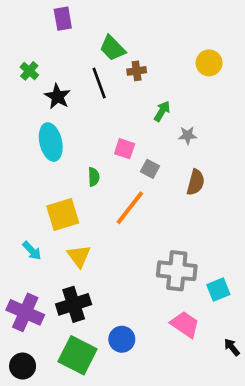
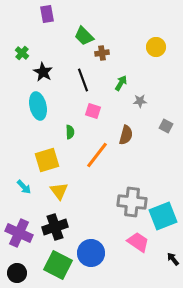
black line: (99, 83) -> (83, 80), moved
gray square: (150, 169) -> (166, 126), moved
brown semicircle: (196, 182) -> (126, 135), moved
cyan square: (218, 290) -> (163, 216), size x1.6
blue circle: (122, 339) -> (91, 253), size x1.4

